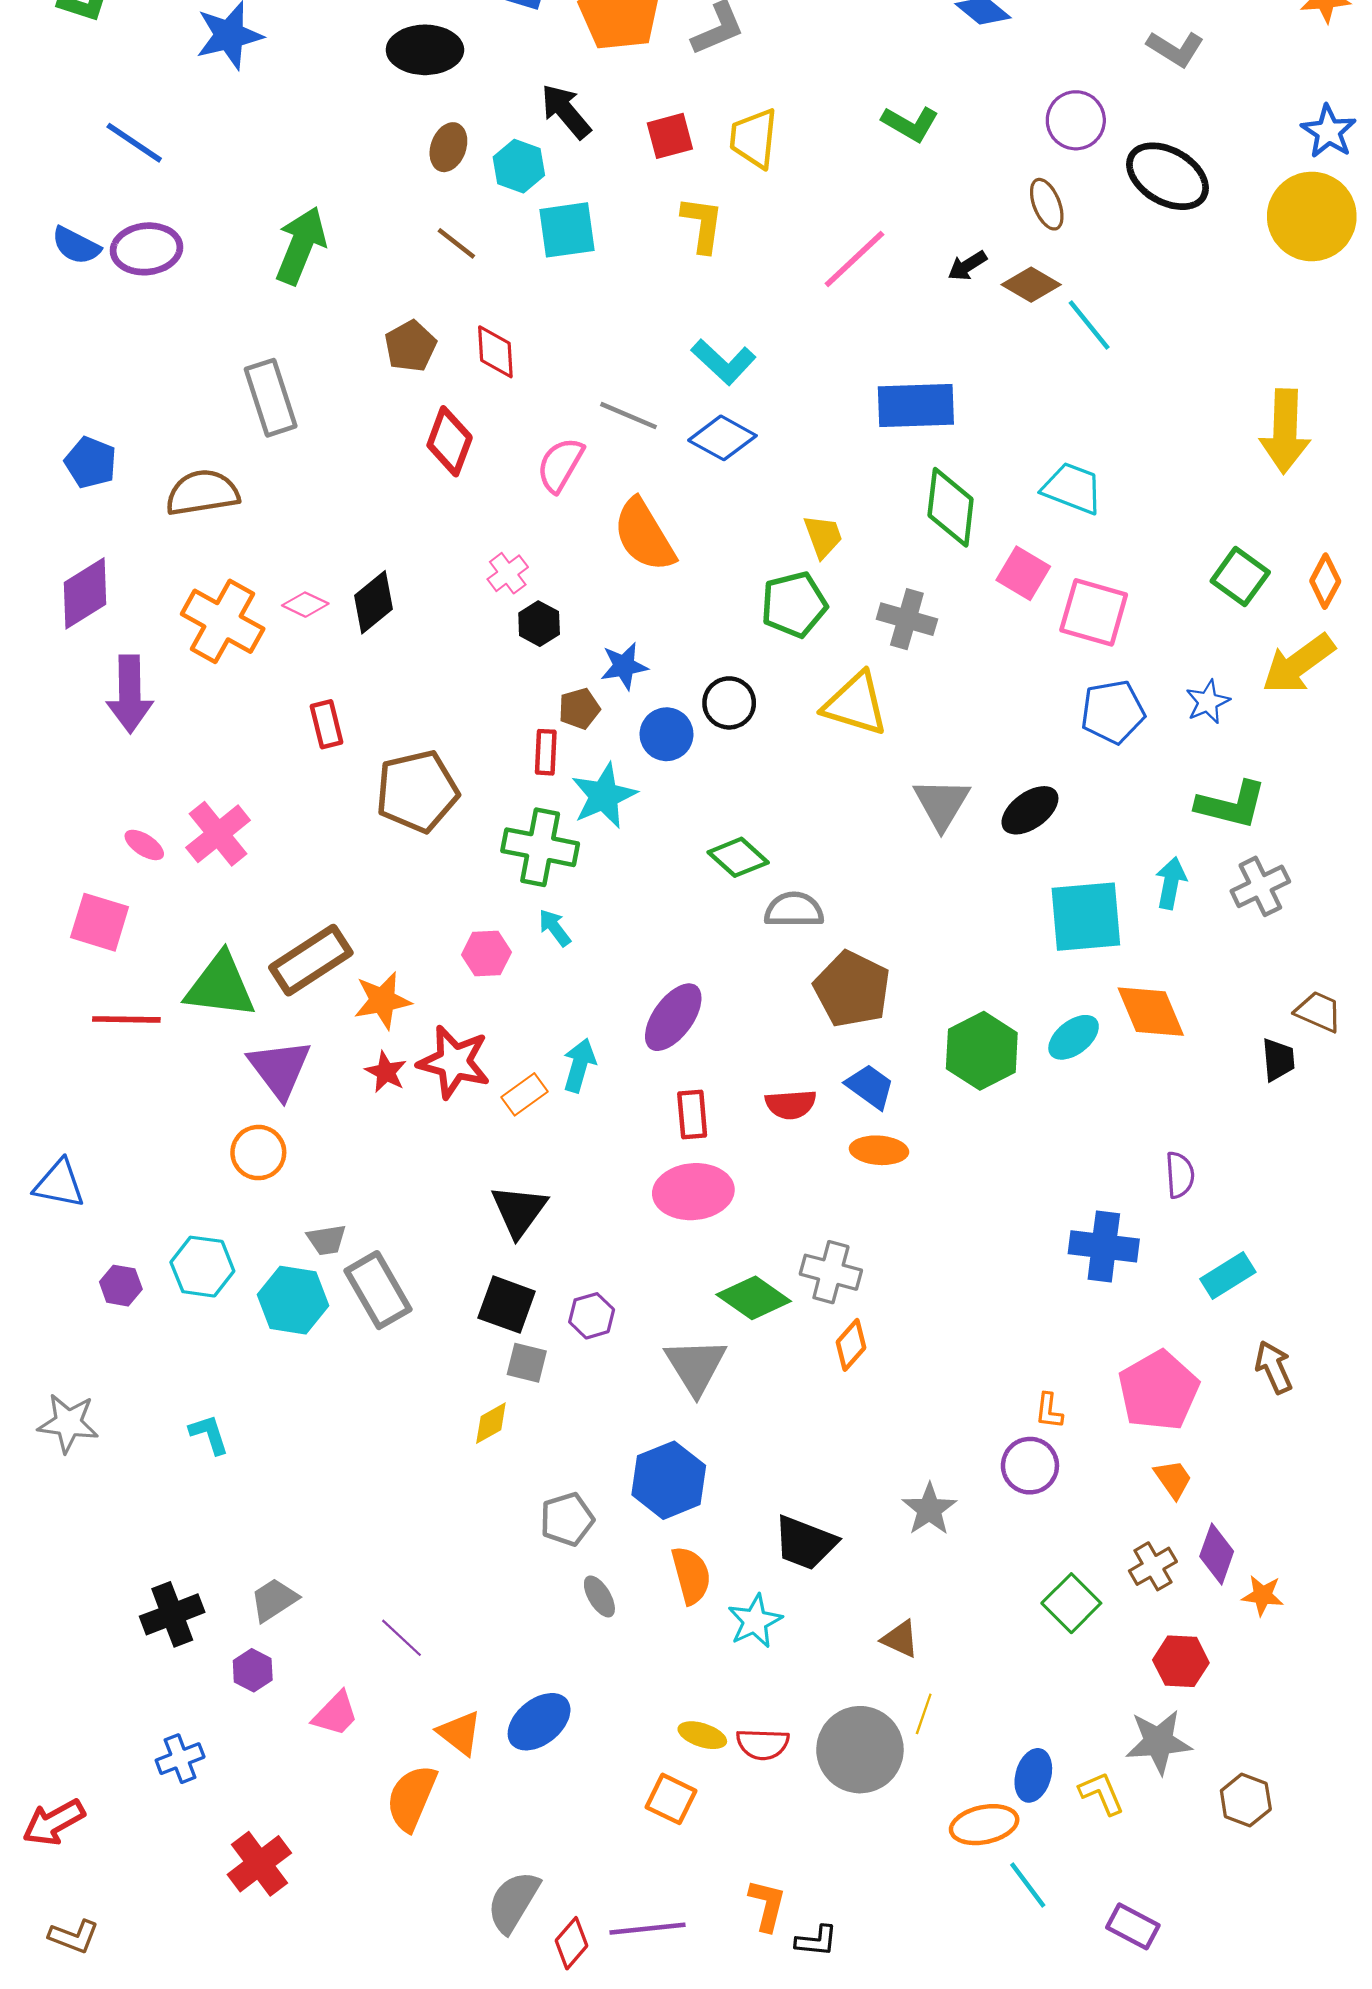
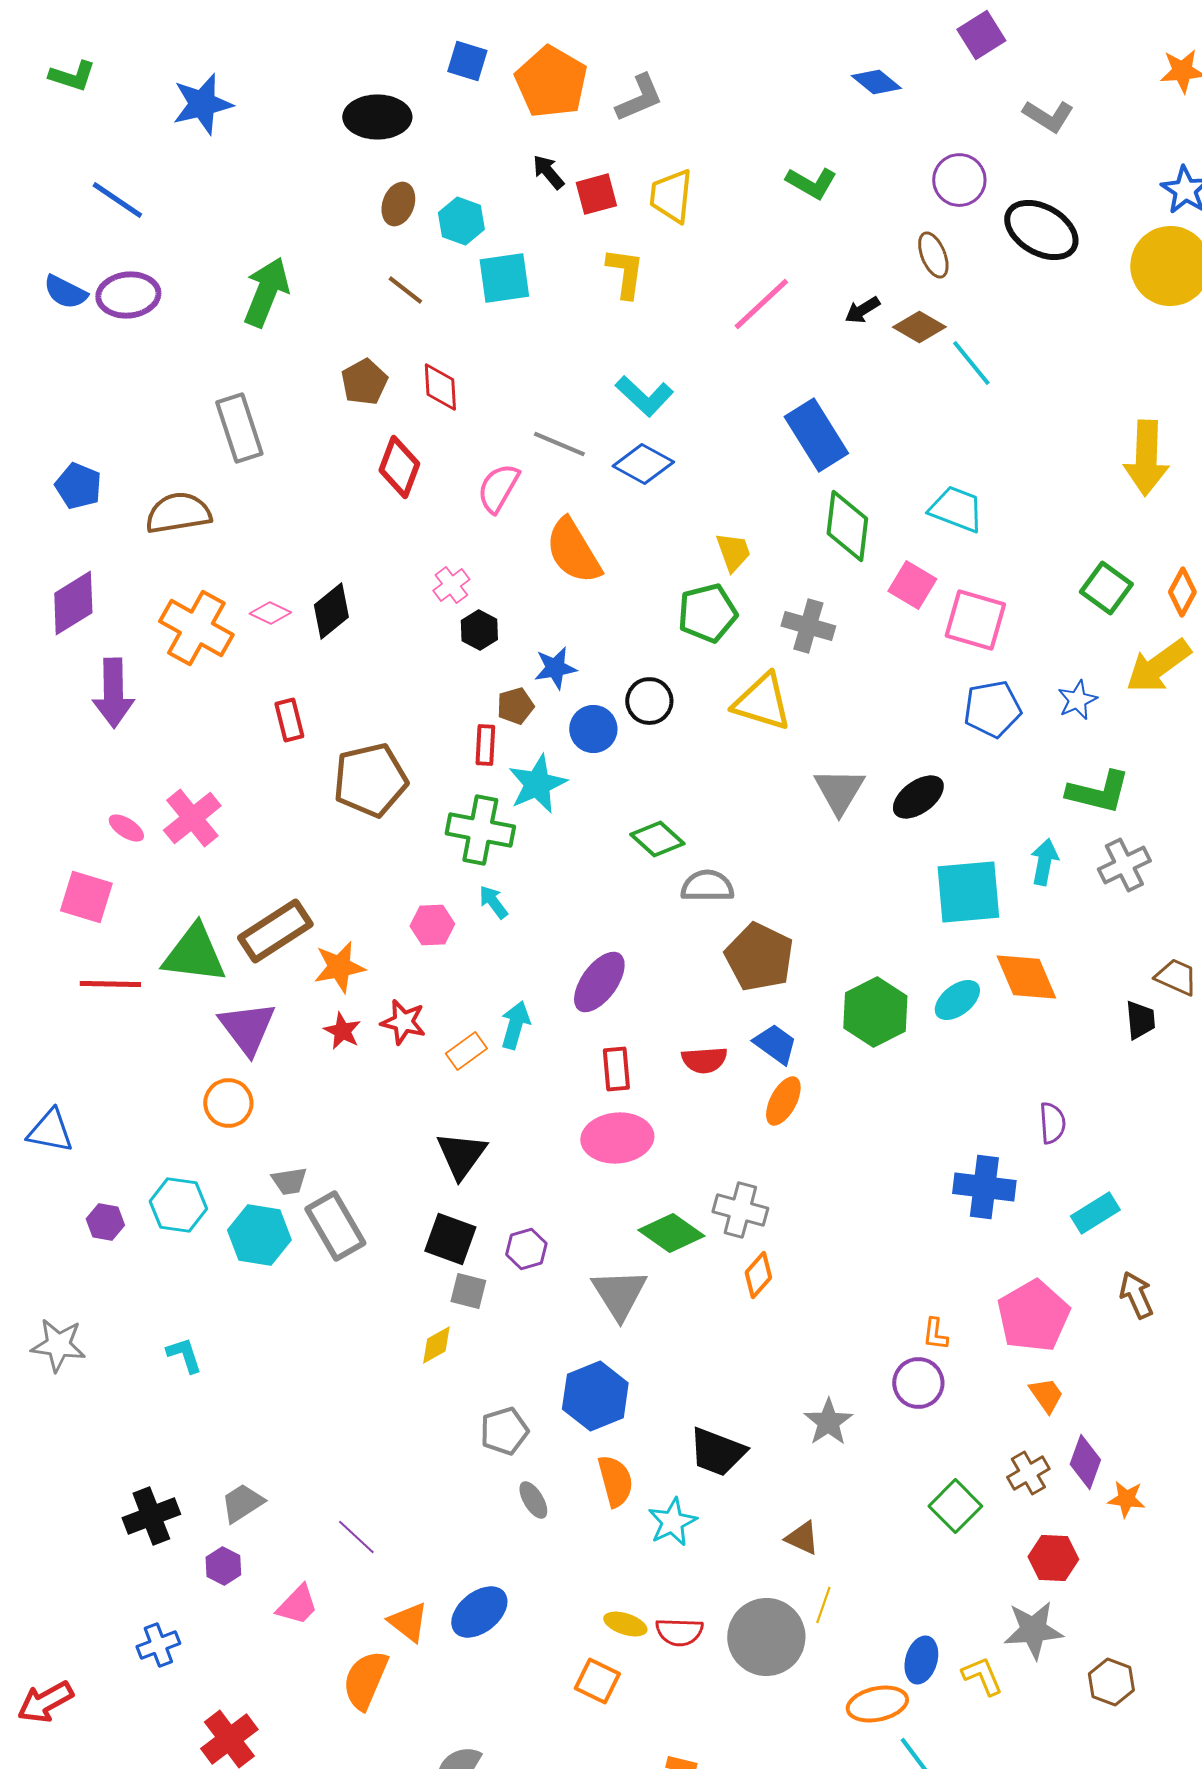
black arrow: (566, 111) -> (548, 172), moved, size x0.7
blue rectangle: (916, 405) -> (816, 435), turned 60
red star: (454, 1062) -> (403, 1022), size x0.7
orange ellipse: (879, 1150) -> (783, 1101), turned -66

